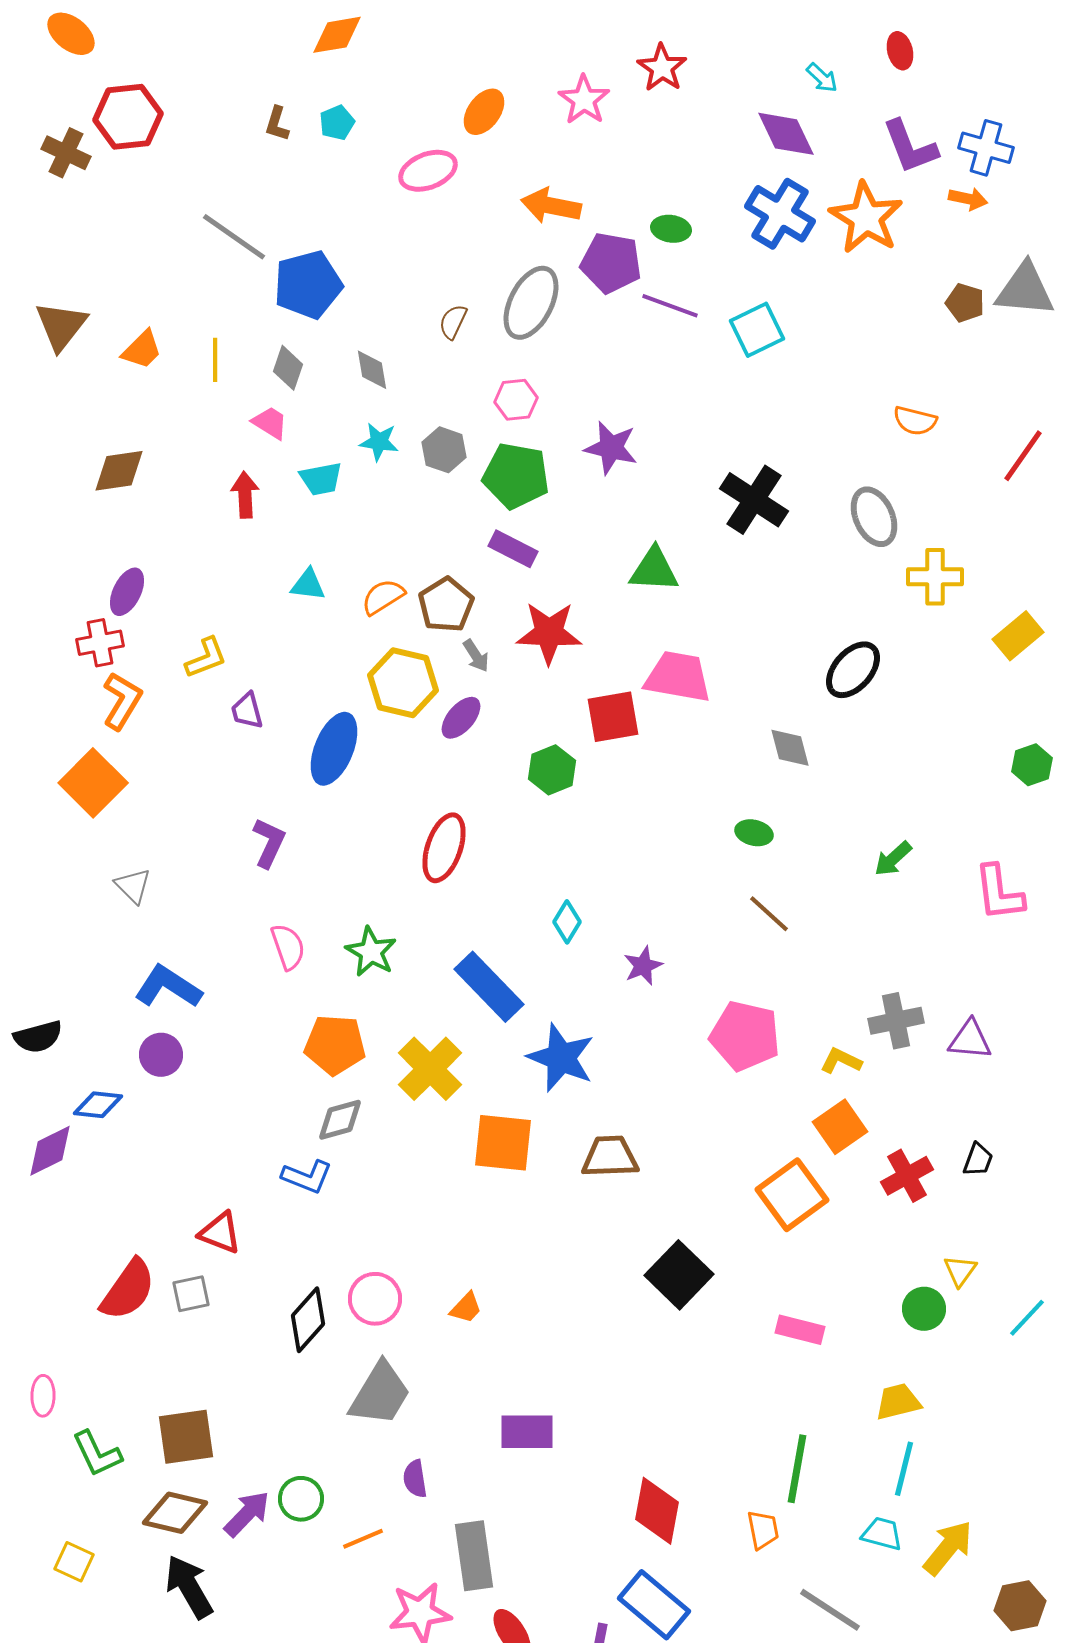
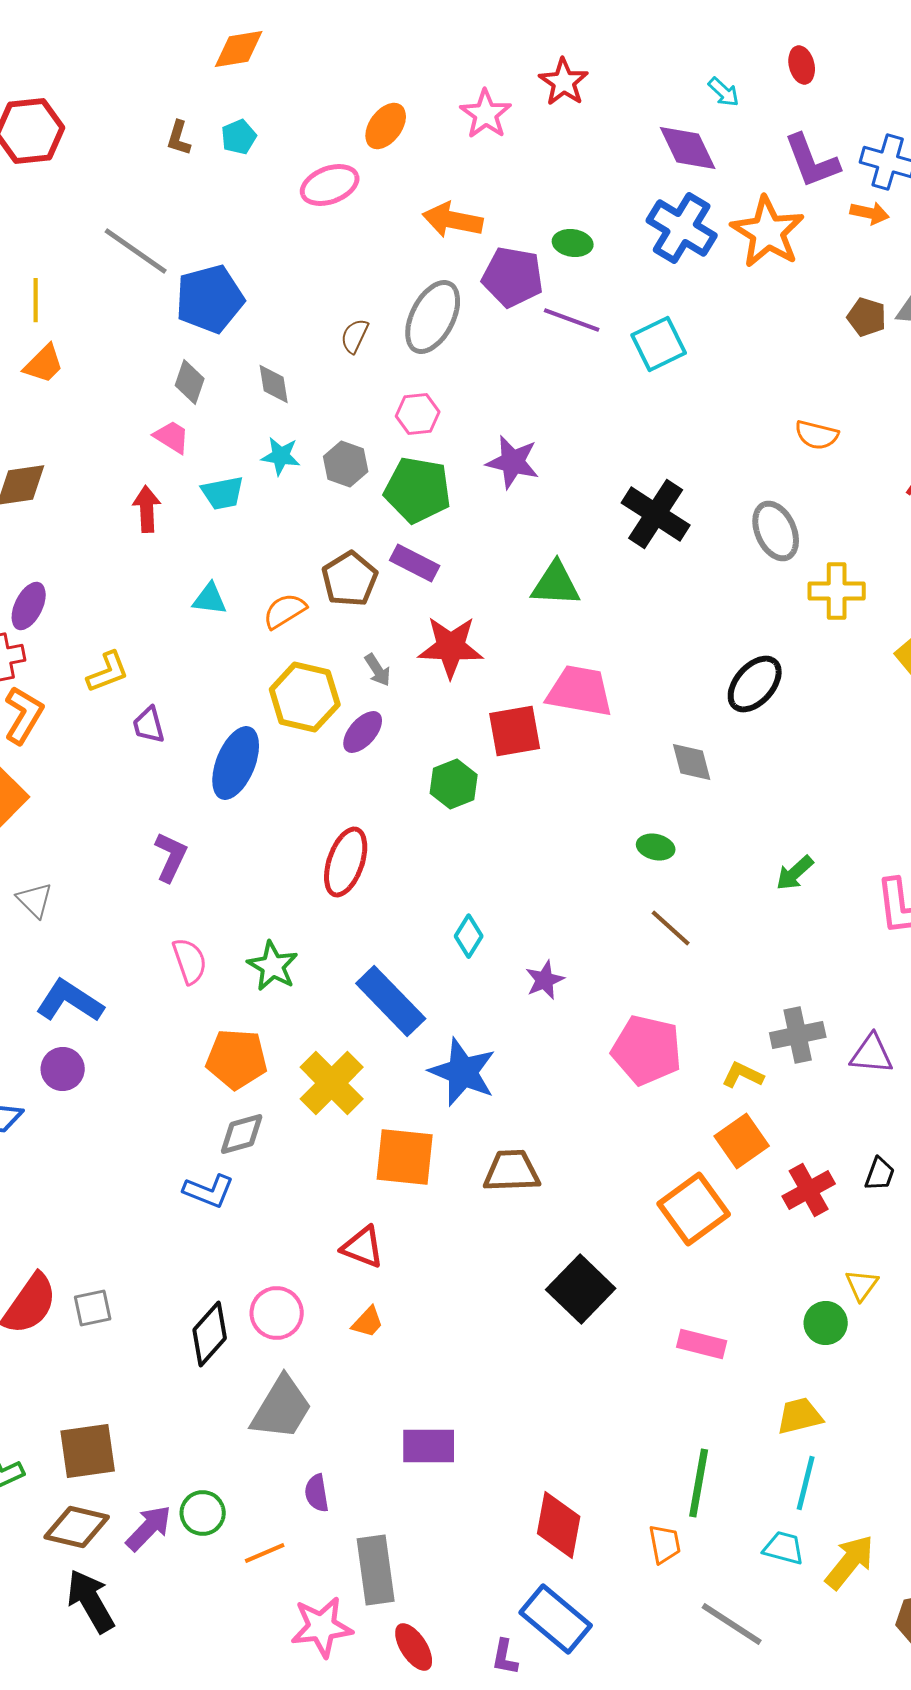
yellow line: (215, 360) -> (36, 300), moved
brown pentagon: (446, 605) -> (350, 579), moved
red triangle: (220, 1233) -> (363, 1247), moved

